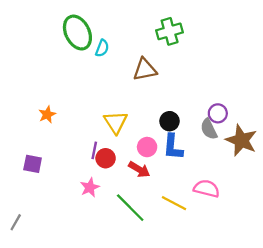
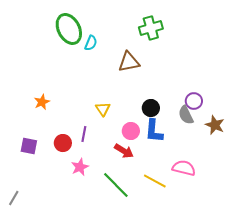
yellow triangle: (116, 122) -> (103, 109), size x0.7
brown star: (241, 140) -> (215, 125), size x0.7
red circle: (106, 158) -> (63, 143), moved

